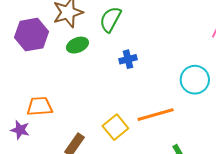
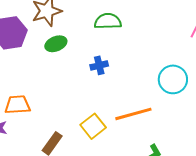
green semicircle: (110, 19) -> (108, 21), moved, turned 60
blue cross: (128, 59) -> (99, 65), moved

